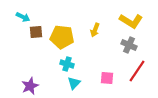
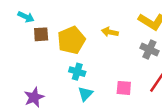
yellow arrow: (95, 30) -> (110, 32), turned 80
yellow pentagon: (62, 37) -> (71, 40), turned -30

